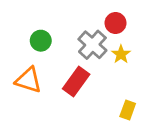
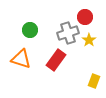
gray cross: (92, 45) -> (68, 33), turned 30

